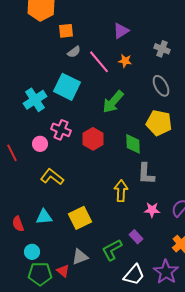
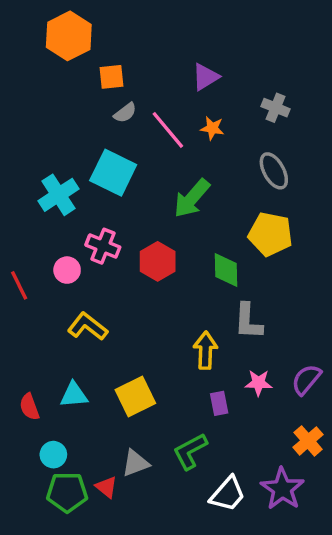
purple rectangle: (136, 237) -> (219, 403), moved, turned 32

